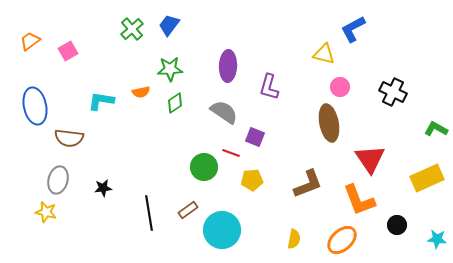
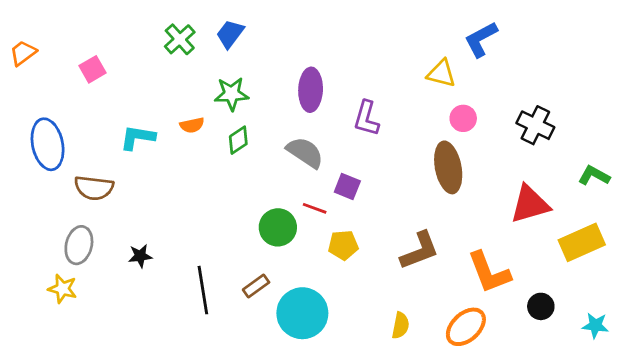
orange trapezoid: (30, 41) -> (23, 53), moved
red triangle: (370, 159) -> (530, 204), moved, turned 48

